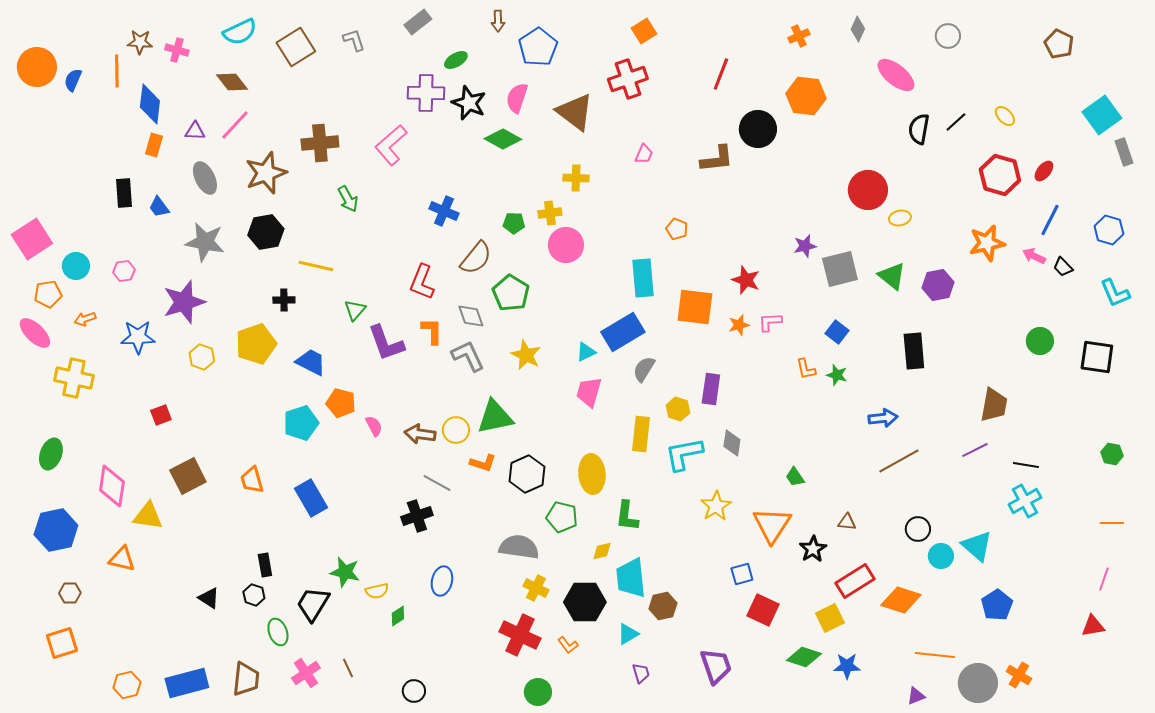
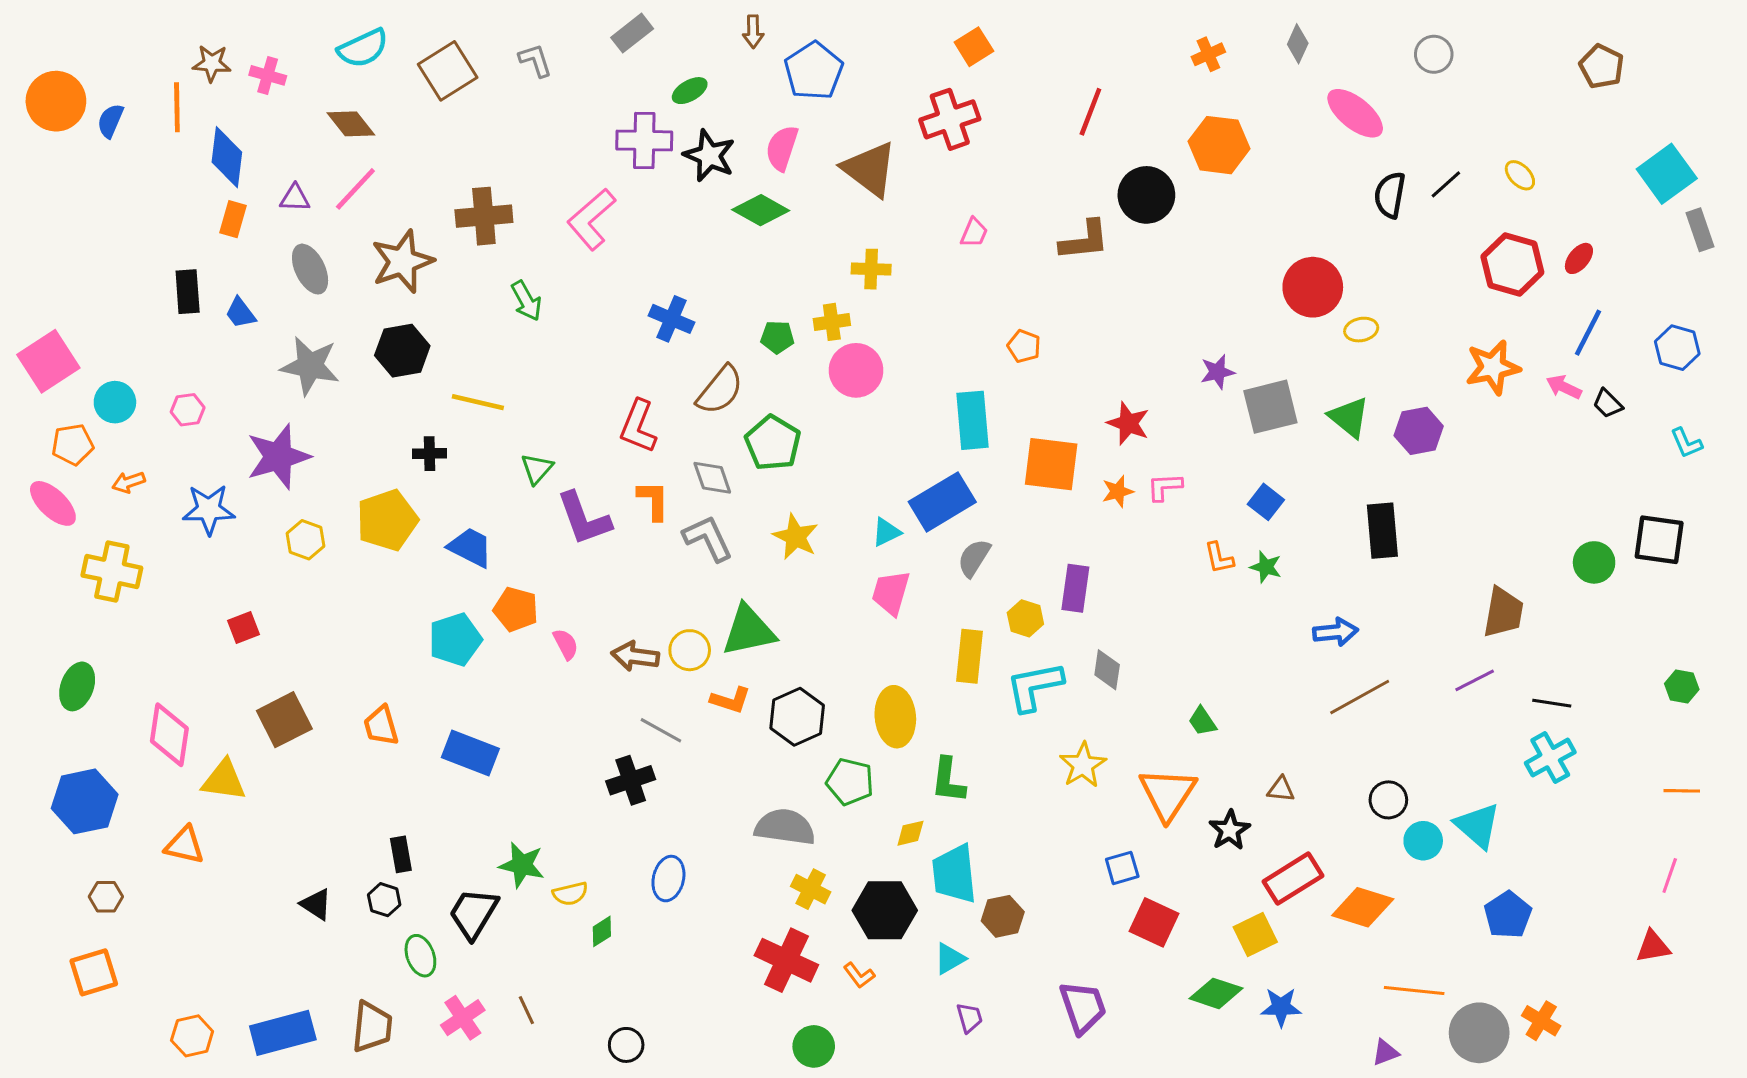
cyan L-shape: (1115, 293) -> (1686, 443), size x0.7
green circle: (1040, 341) -> (1594, 562), moved
blue rectangle: (311, 498) -> (470, 753), turned -39

